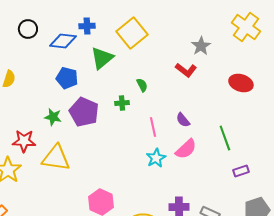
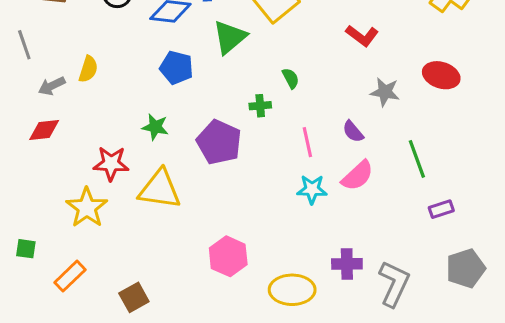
gray star: (201, 46) -> (385, 92), moved, turned -30
red L-shape: (186, 70) -> (362, 36), moved
purple pentagon: (84, 112) -> (219, 142), moved
cyan star: (156, 158) -> (312, 189), turned 30

